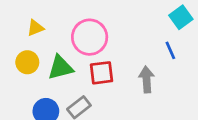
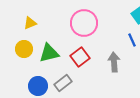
pink circle: (90, 37) -> (84, 23), moved
red square: (101, 73) -> (80, 57), turned -30

